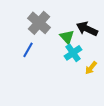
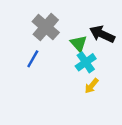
yellow arrow: (91, 68) -> (92, 86), moved

